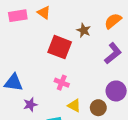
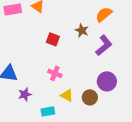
brown star: (84, 30) -> (82, 30), moved
red square: (60, 47) -> (53, 39), size x0.6

